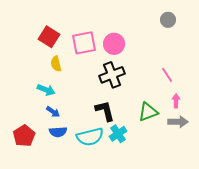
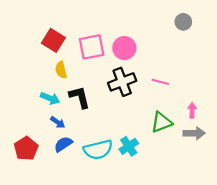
pink line: (167, 75) -> (160, 82), moved, turned -42
black L-shape: (105, 111) -> (80, 97), moved
blue semicircle: (58, 132) -> (63, 144), turned 150

